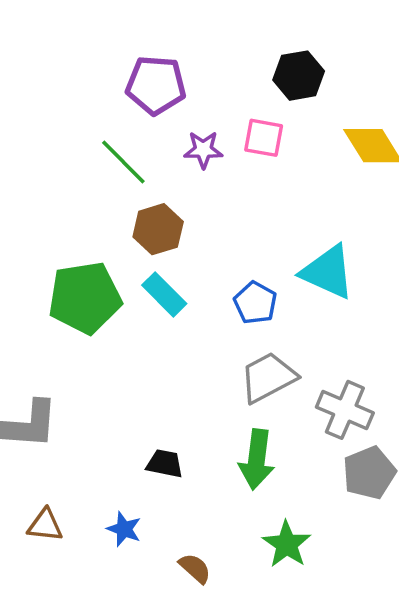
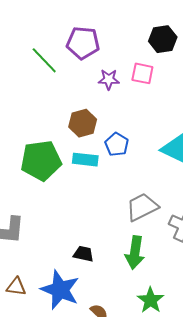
green line: (123, 162) -> (44, 60), moved
cyan rectangle: (164, 294) -> (85, 160), turned -40
blue pentagon: (255, 303) -> (117, 144), moved
blue star: (124, 529) -> (60, 290), size x2.0

